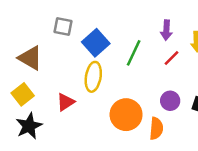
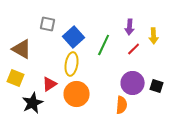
yellow square: (23, 94) -> (16, 78), turned -30
purple circle: (170, 101) -> (133, 83), size x1.5
orange circle: (126, 115) -> (77, 94), moved
black star: (29, 126) -> (33, 103), moved

